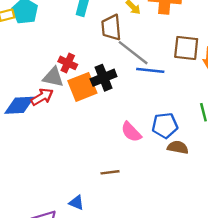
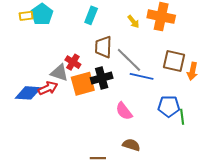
brown trapezoid: (111, 27) -> (103, 47), moved
blue pentagon: (165, 125) -> (169, 106), moved
pink semicircle: (131, 132) -> (124, 111), moved
brown semicircle: (178, 147) -> (131, 145), moved

